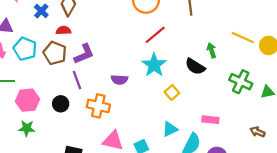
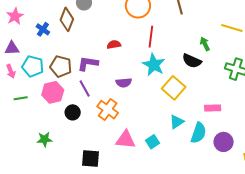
red semicircle: (63, 30) -> (114, 45), moved
red line: (155, 35) -> (151, 37), turned -35
purple L-shape: (84, 54) -> (88, 63), turned -140
yellow square: (172, 93) -> (174, 88), size x1.6
pink hexagon: (27, 100) -> (53, 92), moved
orange cross: (98, 106) -> (108, 110), turned 30

